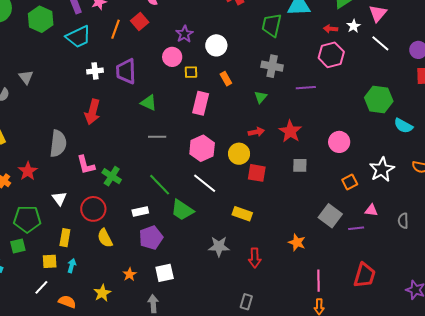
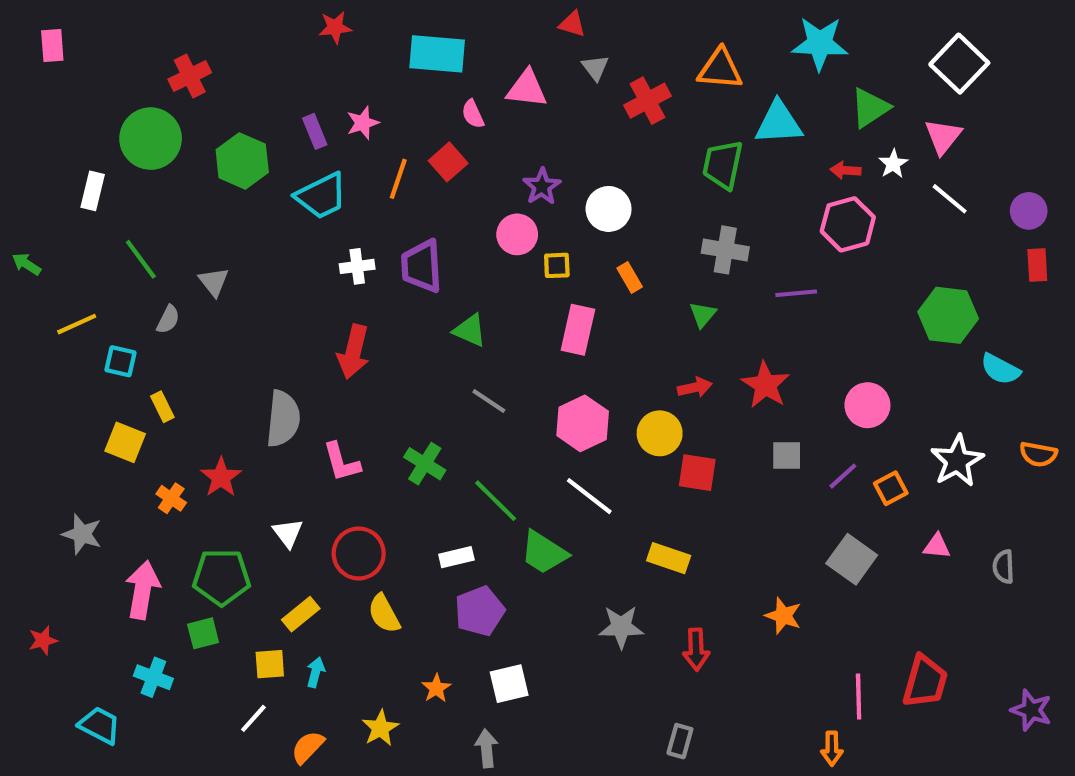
gray line: (157, 137) -> (489, 401), turned 36
green cross: (112, 176) -> (425, 464), moved
purple line: (356, 228) -> (843, 476), moved, turned -35
yellow rectangle: (65, 238) -> (301, 614), turned 42
pink line: (318, 281) -> (859, 696), moved
orange semicircle: (67, 302) -> (308, 747), turned -66

